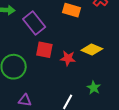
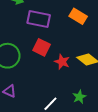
purple rectangle: (34, 23) -> (39, 19), turned -55

